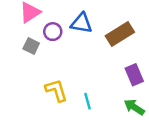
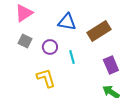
purple circle: (53, 32) -> (50, 47), moved
cyan line: (88, 101) -> (72, 57), moved

